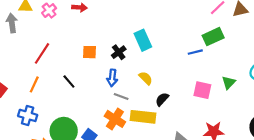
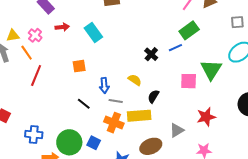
cyan rectangle: (143, 40) -> (93, 33), moved
black cross: (119, 52) -> (151, 54), moved
black line: (69, 81) -> (84, 104), moved
green triangle: (229, 83) -> (211, 70), size x1.6
orange line: (34, 84) -> (27, 53), moved, turned -49

